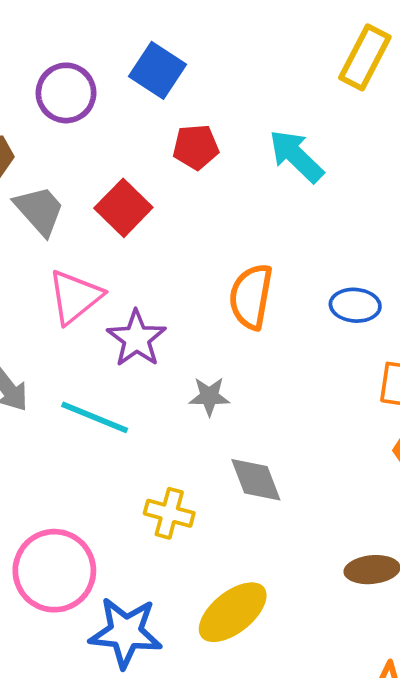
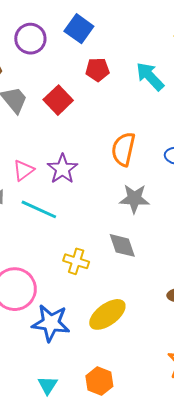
pink triangle: (75, 297) -> (23, 170), moved, size x0.7
gray star: (209, 396) -> (134, 199), moved, size x1.4

